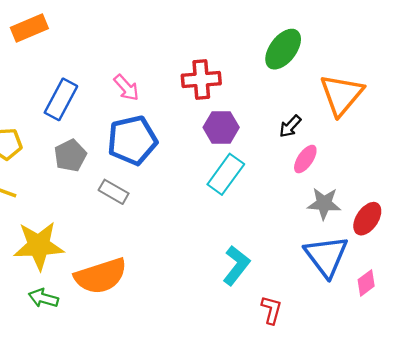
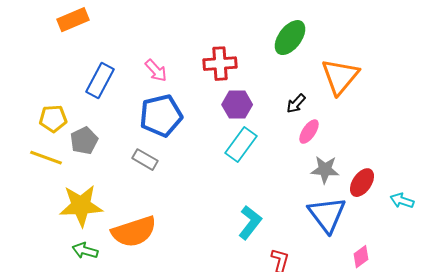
gray pentagon: (70, 156) -> (84, 141), moved
pink diamond: (366, 283) -> (361, 257), moved

